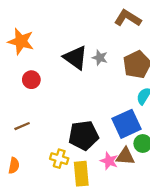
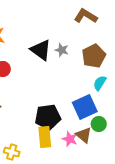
brown triangle: (125, 156) -> (84, 135), turned 36
yellow cross: (59, 159) -> (12, 152), moved
yellow rectangle: (81, 174) -> (45, 137), moved

